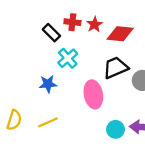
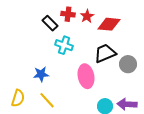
cyan cross: (68, 58) -> (64, 45), turned -30
blue star: (48, 84) -> (41, 74), moved
yellow line: (48, 122) -> (47, 100), turned 72

